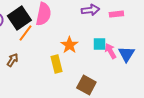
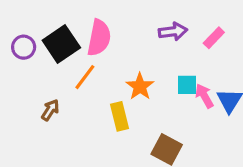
pink rectangle: (116, 14) -> (214, 38), turned -40
orange line: (25, 33) -> (85, 77), moved

